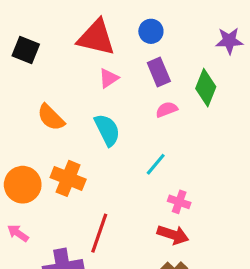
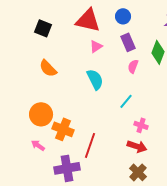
pink semicircle: (167, 110) -> (133, 66), turned -48
orange semicircle: (51, 117) -> (48, 68), moved
orange cross: (68, 178) -> (63, 129), moved

